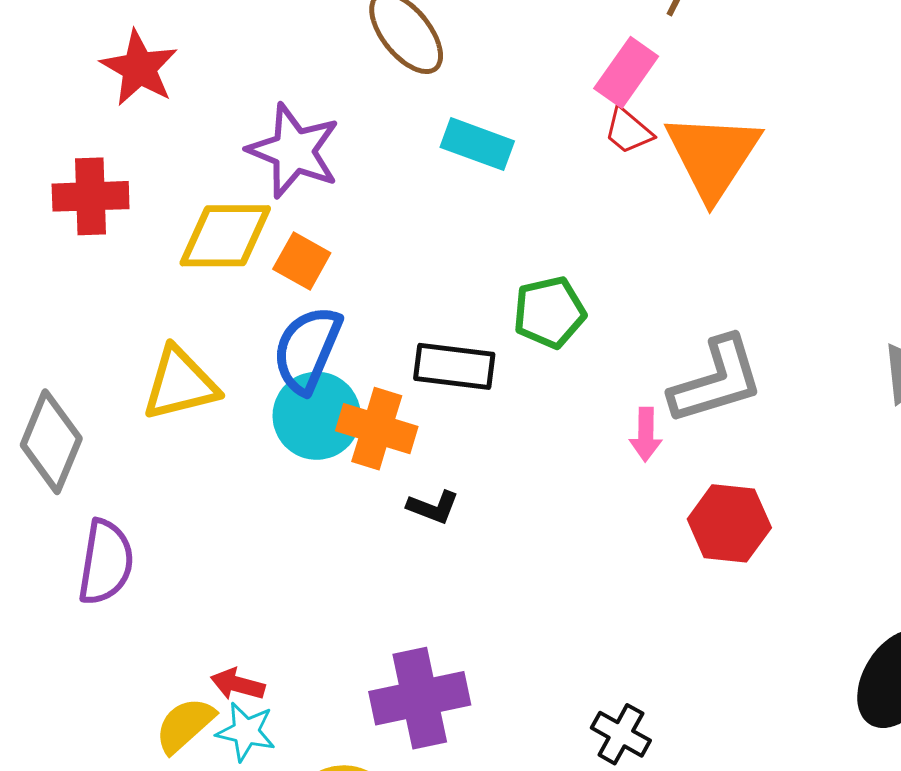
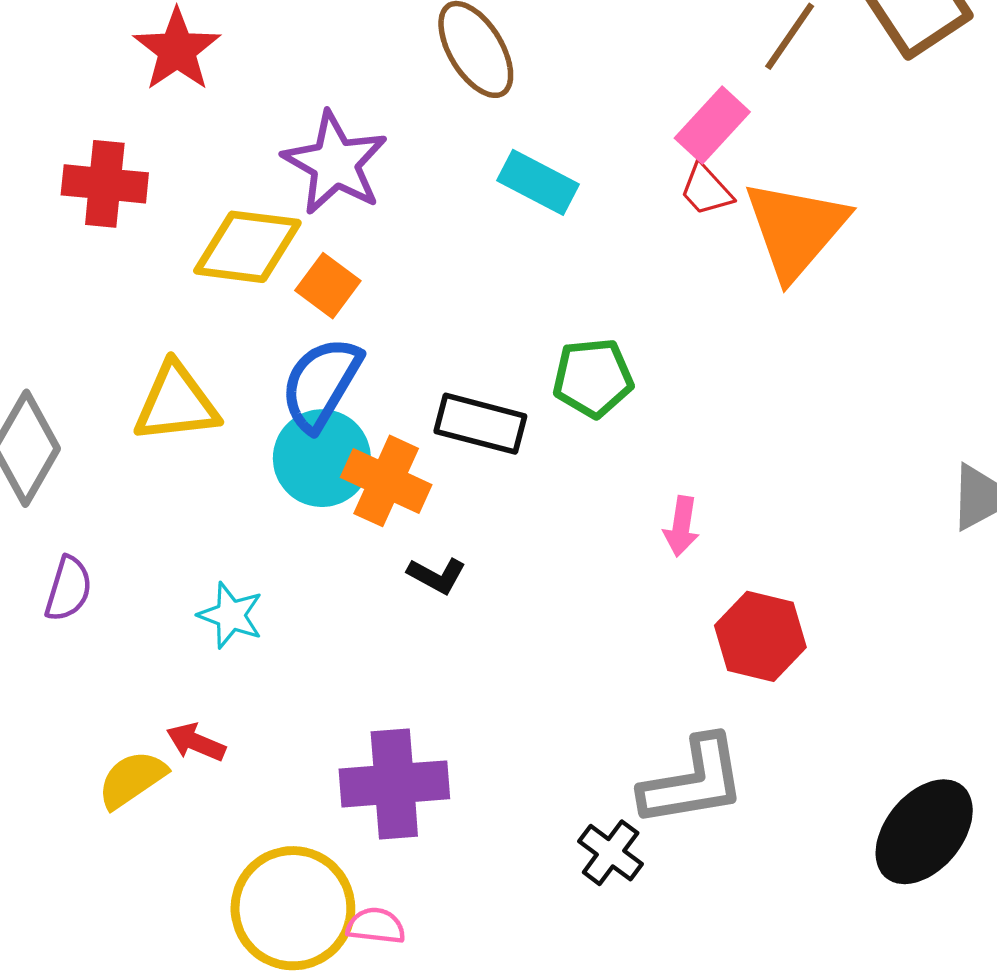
gray L-shape: (717, 380) -> (693, 781), moved
purple semicircle: (106, 562) -> (68, 589), size x0.7
cyan star: (246, 732) -> (231, 615), moved

